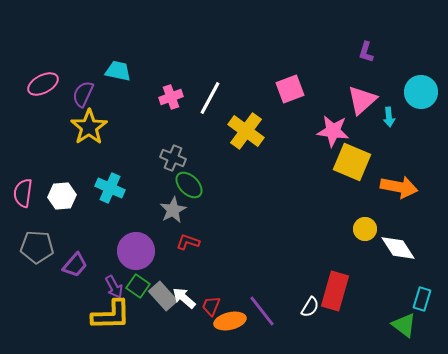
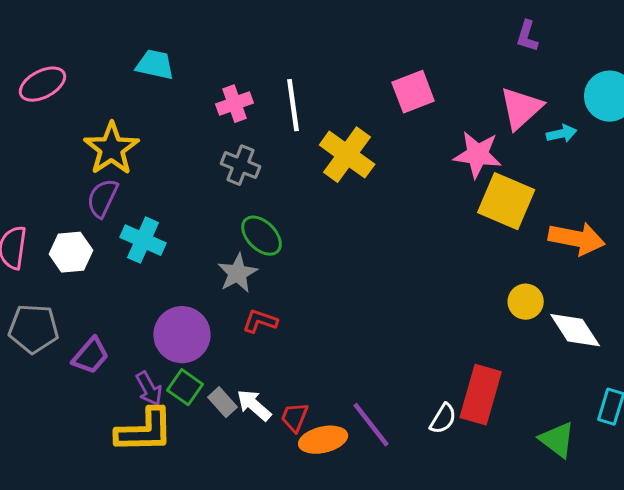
purple semicircle: (83, 94) -> (102, 198), moved
white line: (210, 98) -> (293, 105), turned -36
cyan arrow: (389, 117) -> (562, 134), turned -96
gray cross: (173, 158) -> (241, 165), moved
gray rectangle: (163, 296) -> (223, 402), size x0.7
green triangle: (404, 325) -> (557, 440), moved

